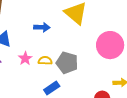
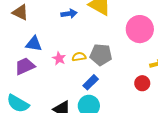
blue arrow: (42, 27) -> (69, 14), moved

